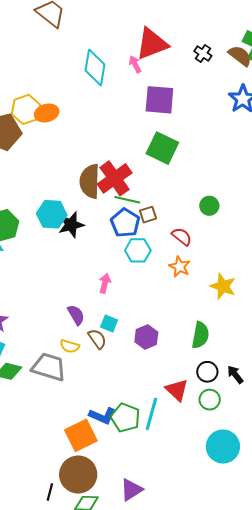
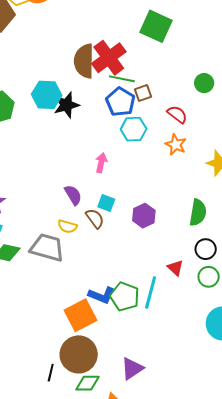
red triangle: (177, 390) -> (175, 268), size x0.7

